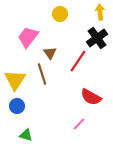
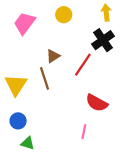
pink trapezoid: (28, 37) -> (24, 23), moved
brown triangle: (50, 53) -> (53, 56), turned 32
blue circle: (17, 106) -> (18, 121), moved
pink line: (79, 124) -> (84, 132), turned -32

